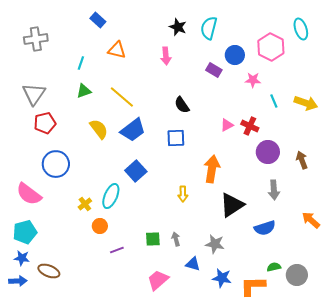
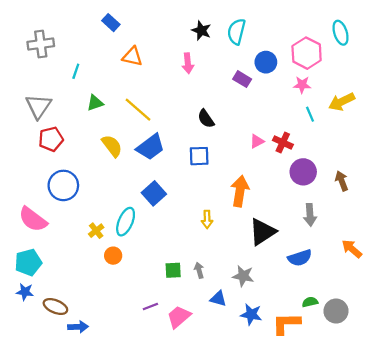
cyan line: (81, 63) -> (76, 71), moved
pink star: (253, 80) -> (302, 85), moved
yellow arrow: (306, 103) -> (342, 102), moved, turned 135
purple line: (117, 250) -> (150, 306), moved
blue arrow: (18, 281) -> (78, 327), moved

